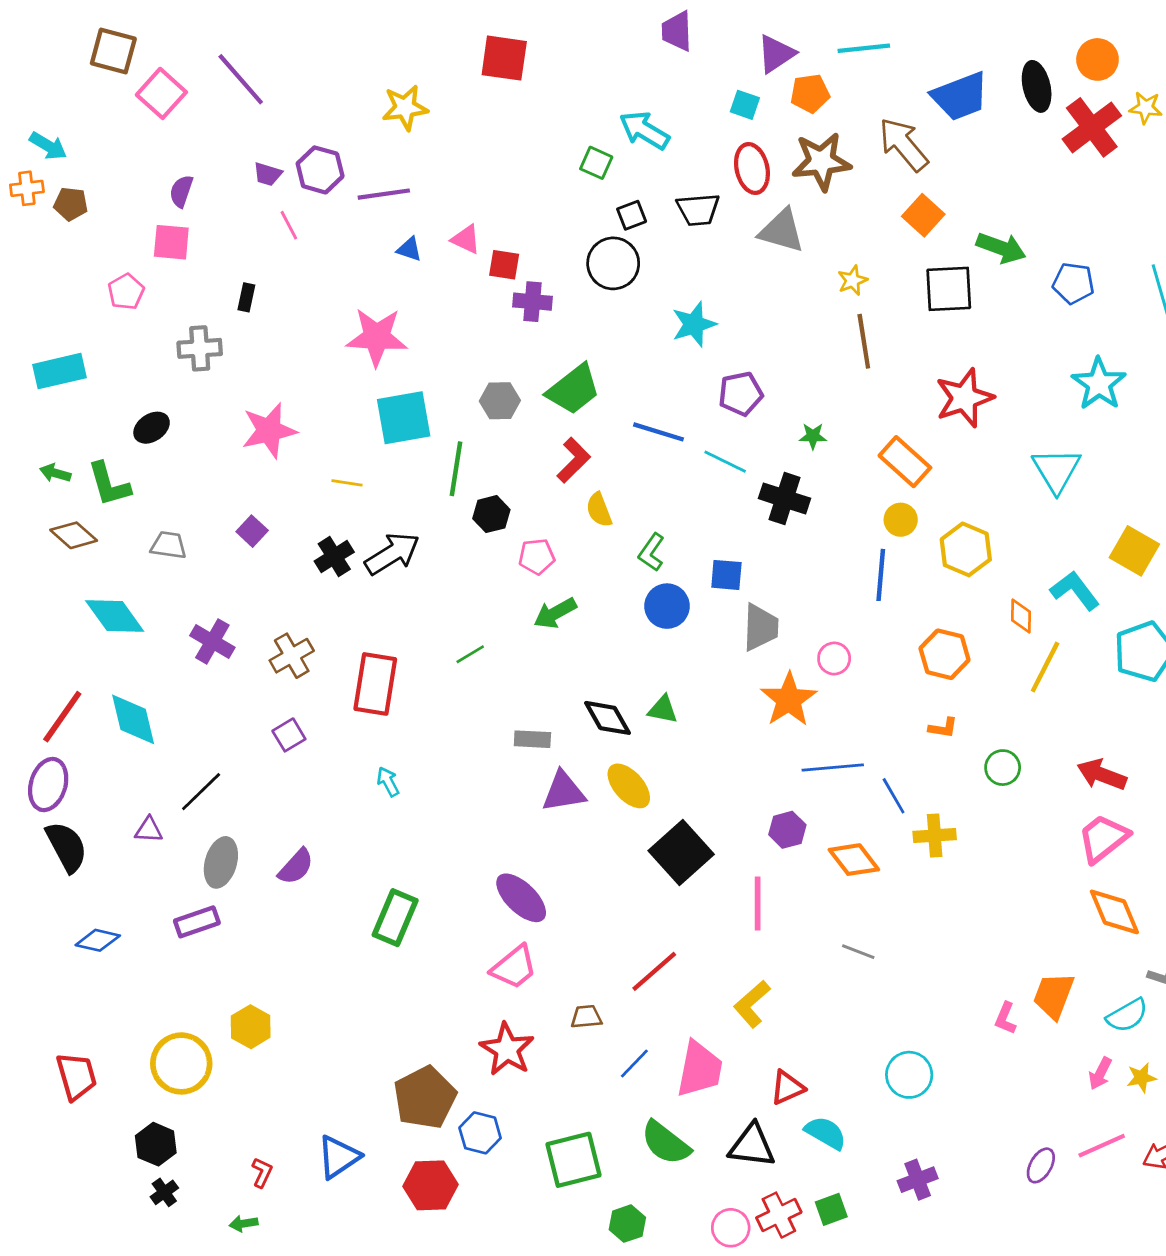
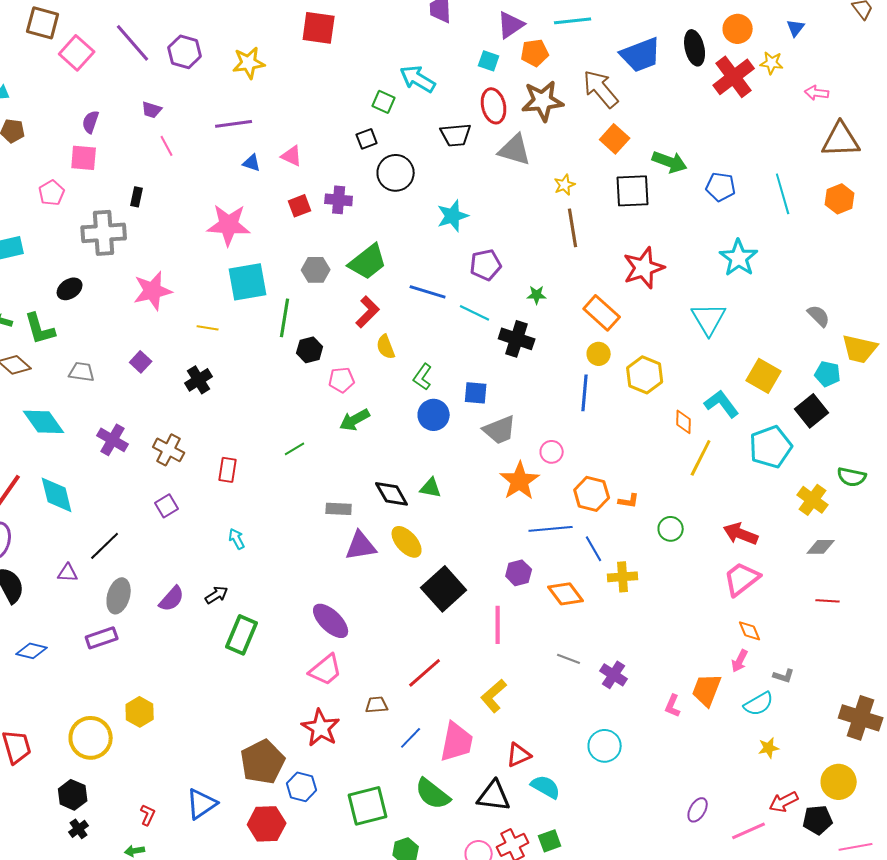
purple hexagon: (320, 170) -> (185, 52), moved
black square: (632, 215) -> (367, 139), moved
red square: (504, 265) -> (300, 206), moved, turned -30
gray cross: (200, 348) -> (104, 233), size x1.4
black arrow: (392, 554) -> (217, 595), moved, size x0.6
gray trapezoid: (760, 627) -> (500, 430), turned 66
orange hexagon: (945, 654) -> (592, 494), moved
brown cross: (292, 656) -> (169, 450), turned -32
red rectangle: (375, 684) -> (228, 470), size x0.6
orange diamond: (1114, 912) -> (750, 631), size x0.6
pink arrow: (1100, 1073) -> (740, 661), moved
pink line: (1102, 1146) -> (749, 831), moved
purple cross: (918, 1180) -> (614, 675), moved, turned -36

